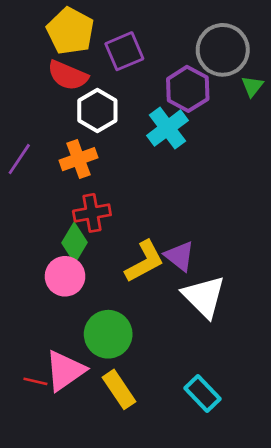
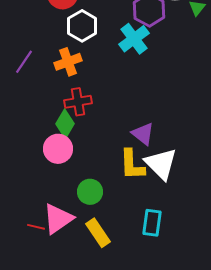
yellow L-shape: (145, 261) -> (132, 165), moved, turned 116
green circle: (108, 334) -> (90, 192), size x0.7
cyan rectangle: (202, 394) -> (152, 223), moved, turned 52

